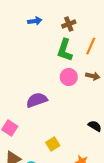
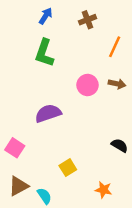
blue arrow: (35, 21) -> (46, 16), turned -48
green L-shape: (65, 50) -> (44, 53), moved

